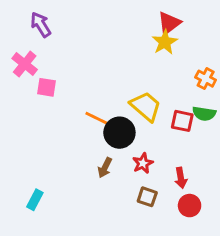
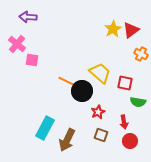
red triangle: (169, 23) -> (131, 30), moved
purple arrow: (41, 25) -> (28, 17), turned -54
green semicircle: (204, 114) -> (138, 102), moved
brown arrow: (105, 168) -> (67, 140), moved, size x1.6
cyan rectangle: (35, 200) -> (45, 128), moved, size x1.6

